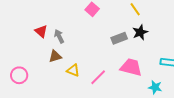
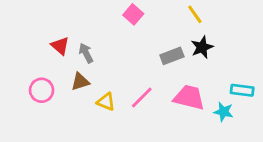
pink circle: (19, 75) -> (42, 90), moved
pink line: (98, 77) -> (142, 97), moved
cyan star: (155, 87) -> (223, 112), moved

